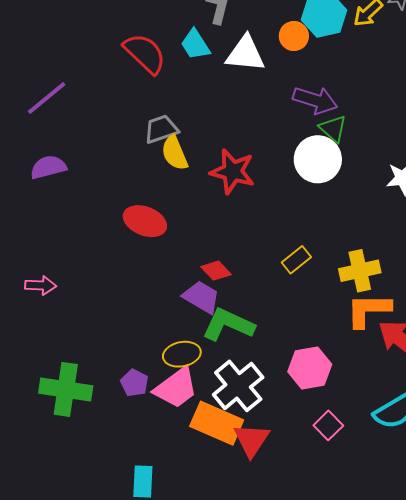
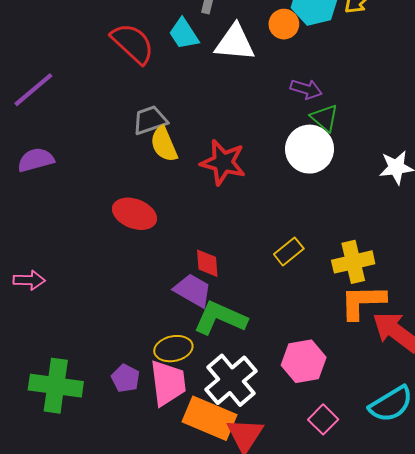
purple arrow: (315, 100) -> (306, 89), size x0.7
red diamond: (216, 271) -> (207, 263), turned 40
pink trapezoid: (176, 388) -> (168, 383), turned -60

